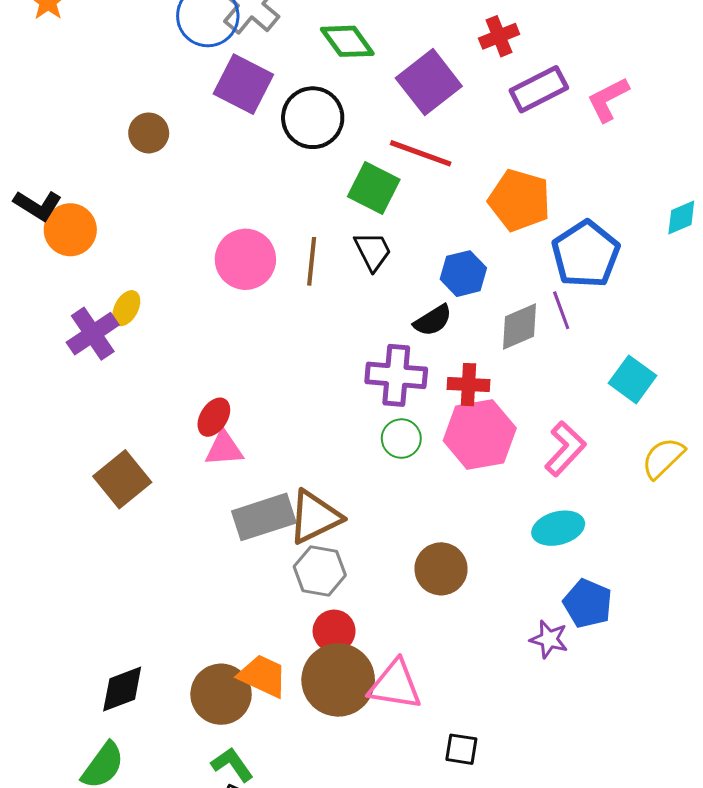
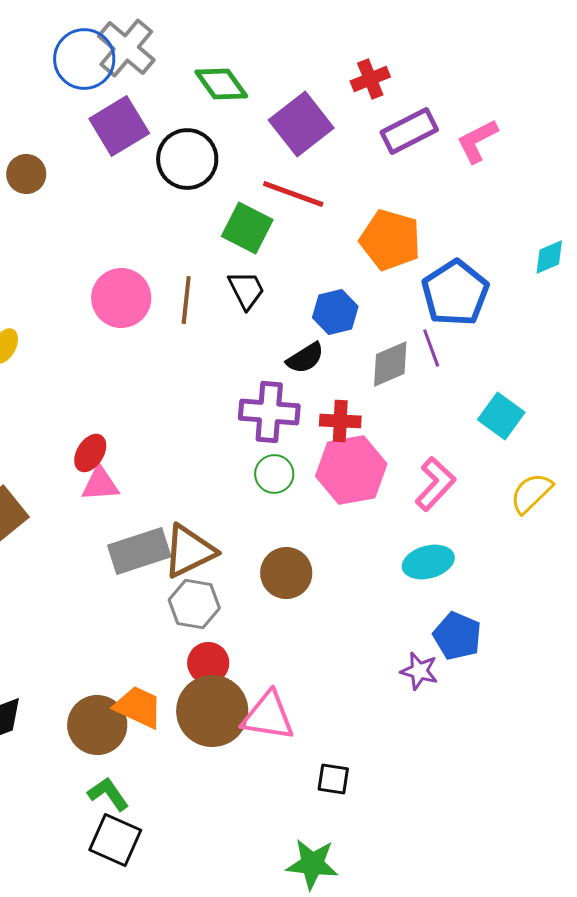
purple square: (243, 84) -> (119, 126), turned 32
brown circle: (441, 569) -> (286, 573), moved

